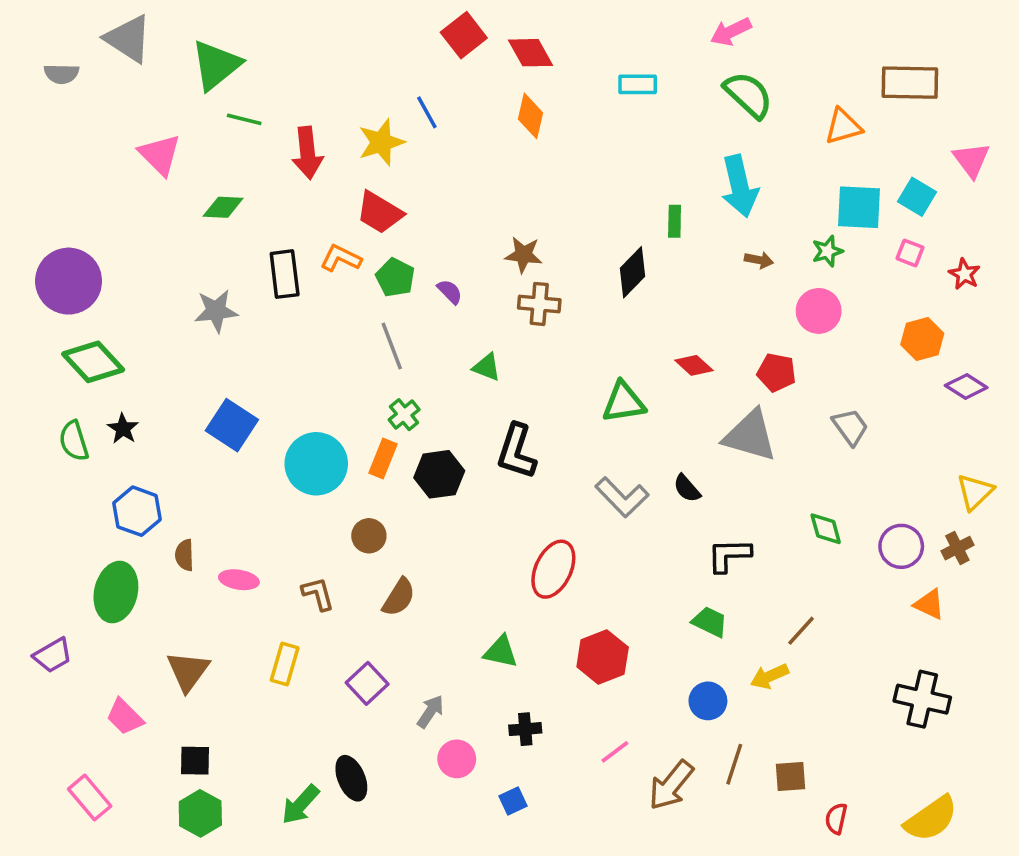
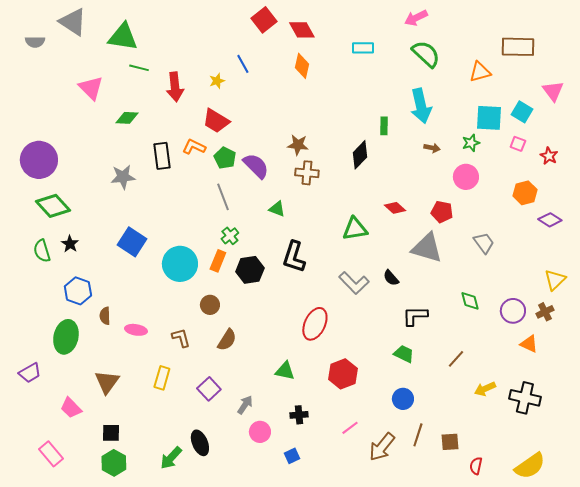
green triangle: (216, 65) -> (123, 37), turned 48
yellow star: (381, 142) -> (217, 81), size x0.6
purple semicircle: (450, 292) -> (256, 166), size x1.8
yellow arrow: (769, 676) -> (485, 389), moved

